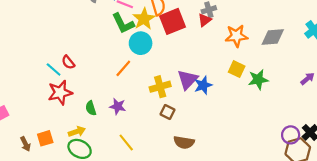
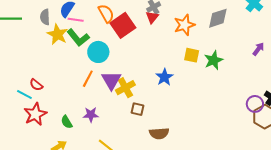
yellow star: (144, 19) -> (57, 34), moved
purple triangle: (188, 80) -> (111, 80), moved

